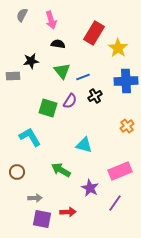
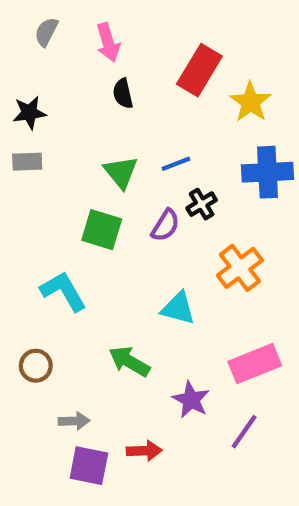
black semicircle: (58, 44) -> (123, 94), turned -112
black star: (31, 61) -> (29, 113), moved
green triangle: (62, 71) -> (121, 172), moved
purple semicircle: (70, 101) -> (165, 225), moved
orange cross: (127, 126) -> (240, 268), moved, size x1.5

